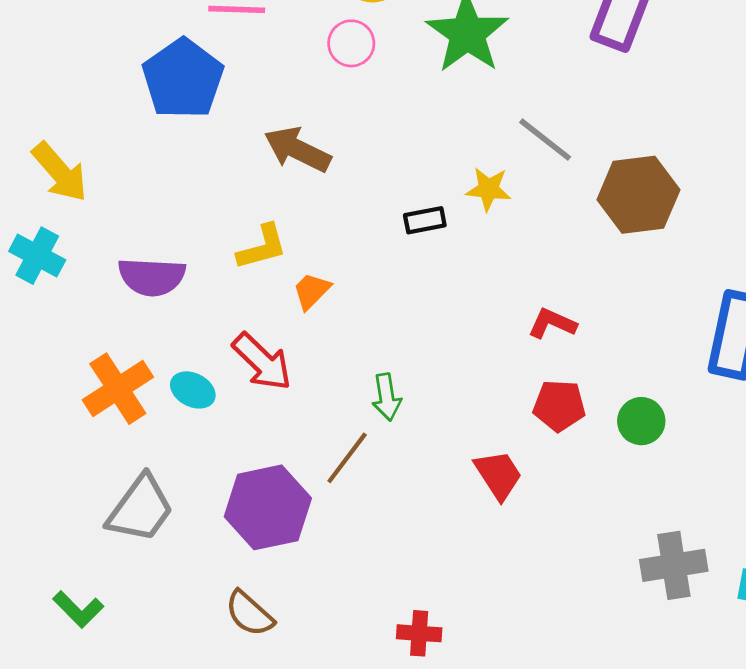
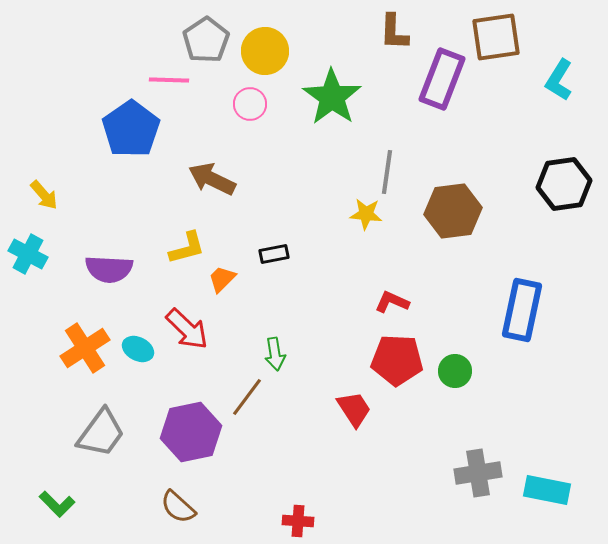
gray line: (545, 140) -> (387, 172), turned 60
yellow arrow: (60, 172) -> (44, 195), size x0.7
yellow star: (488, 189) -> (366, 214), moved
black rectangle: (425, 220) -> (274, 254), moved
red pentagon: (559, 406) -> (397, 360), size x1.4

